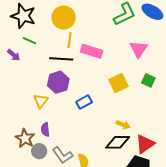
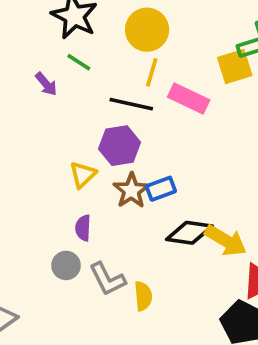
yellow square: (118, 83) -> (235, 66), moved
yellow arrow: (123, 125) -> (226, 241), size x1.6
brown star: (25, 138) -> (131, 190), moved
black diamond: (118, 142) -> (189, 233), moved

